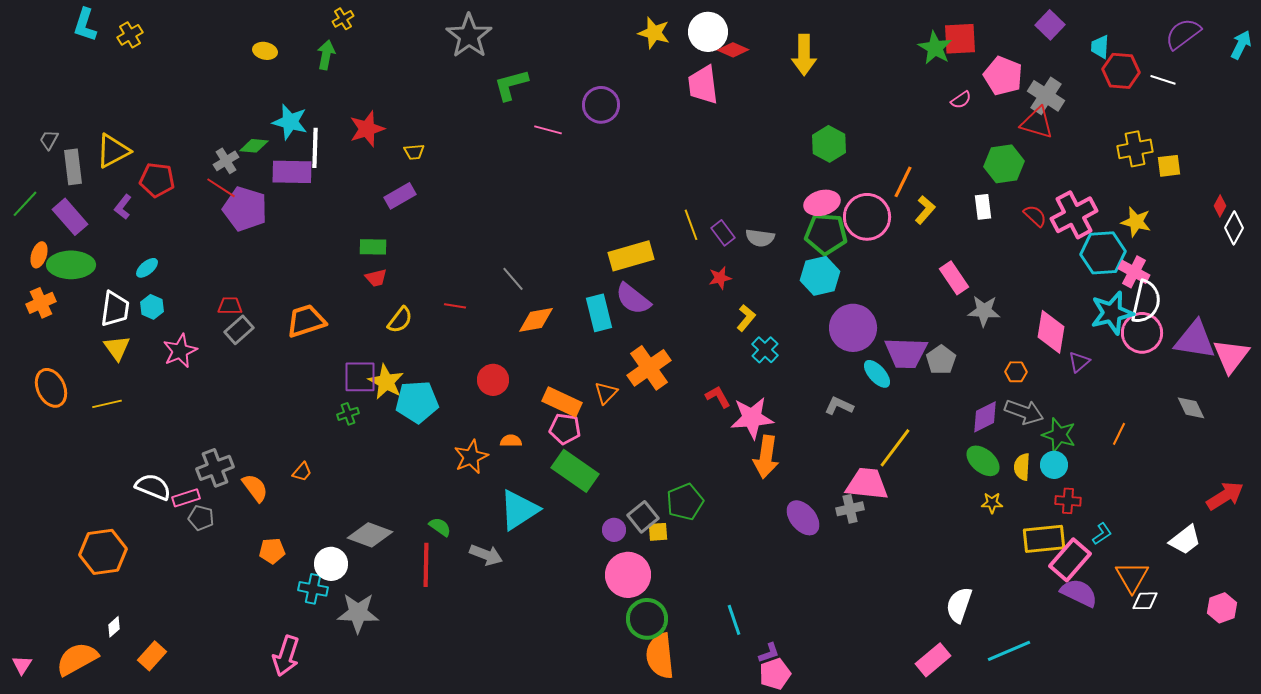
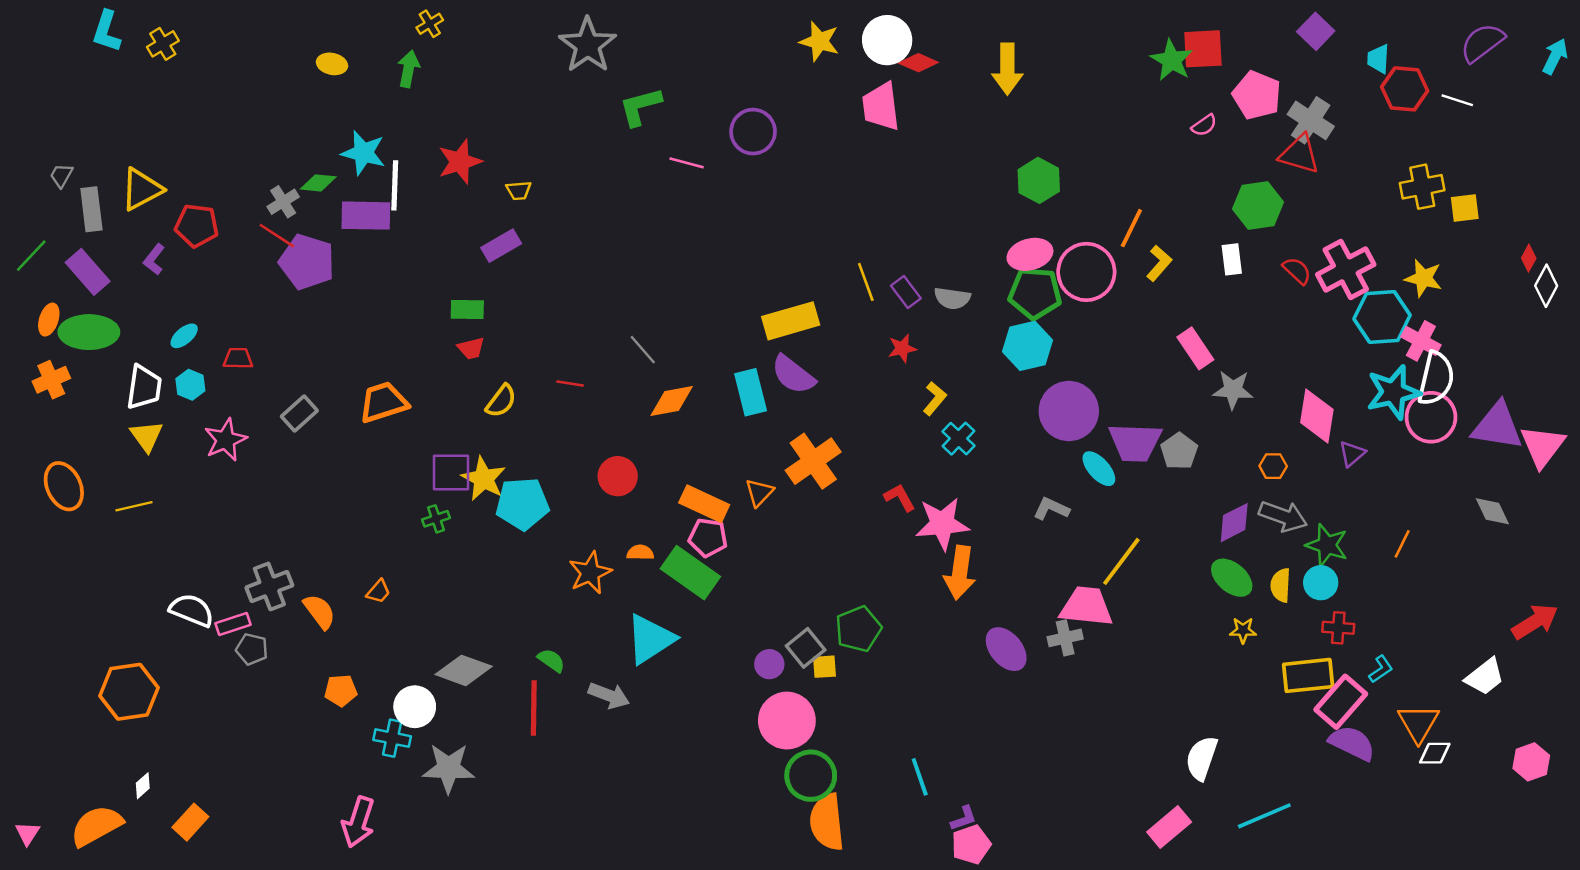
red trapezoid: (230, 306) -> (238, 358), moved
green rectangle: (575, 471) -> (690, 573), moved

